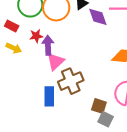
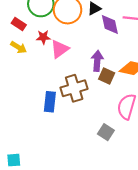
purple arrow: (48, 45) -> (97, 61), moved
pink triangle: (55, 62) -> (60, 49), moved
brown square: (99, 106) -> (107, 76), moved

